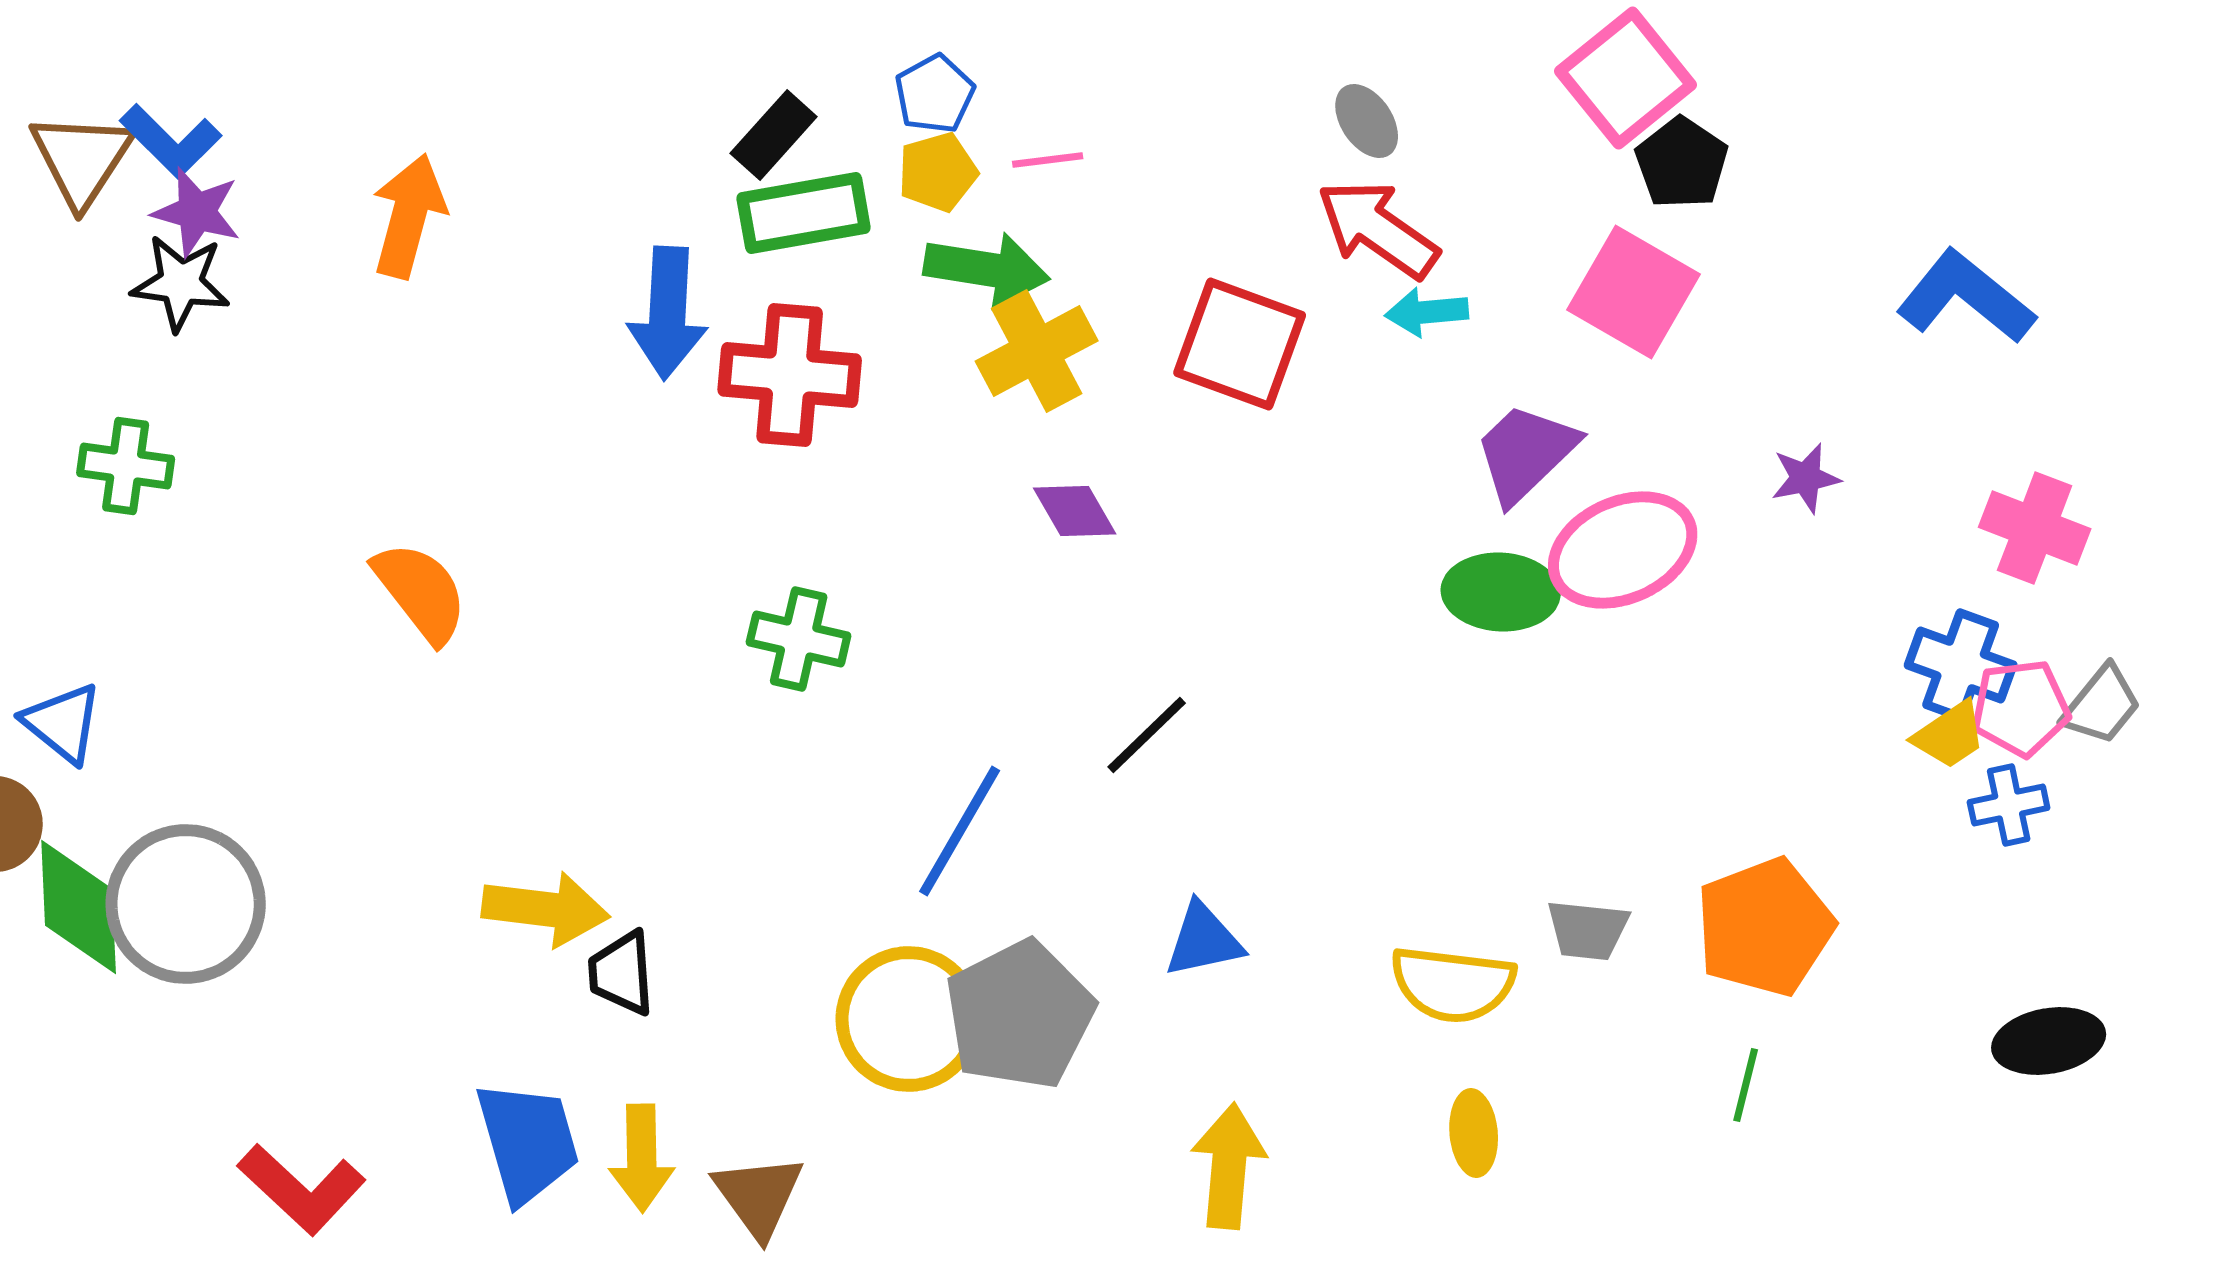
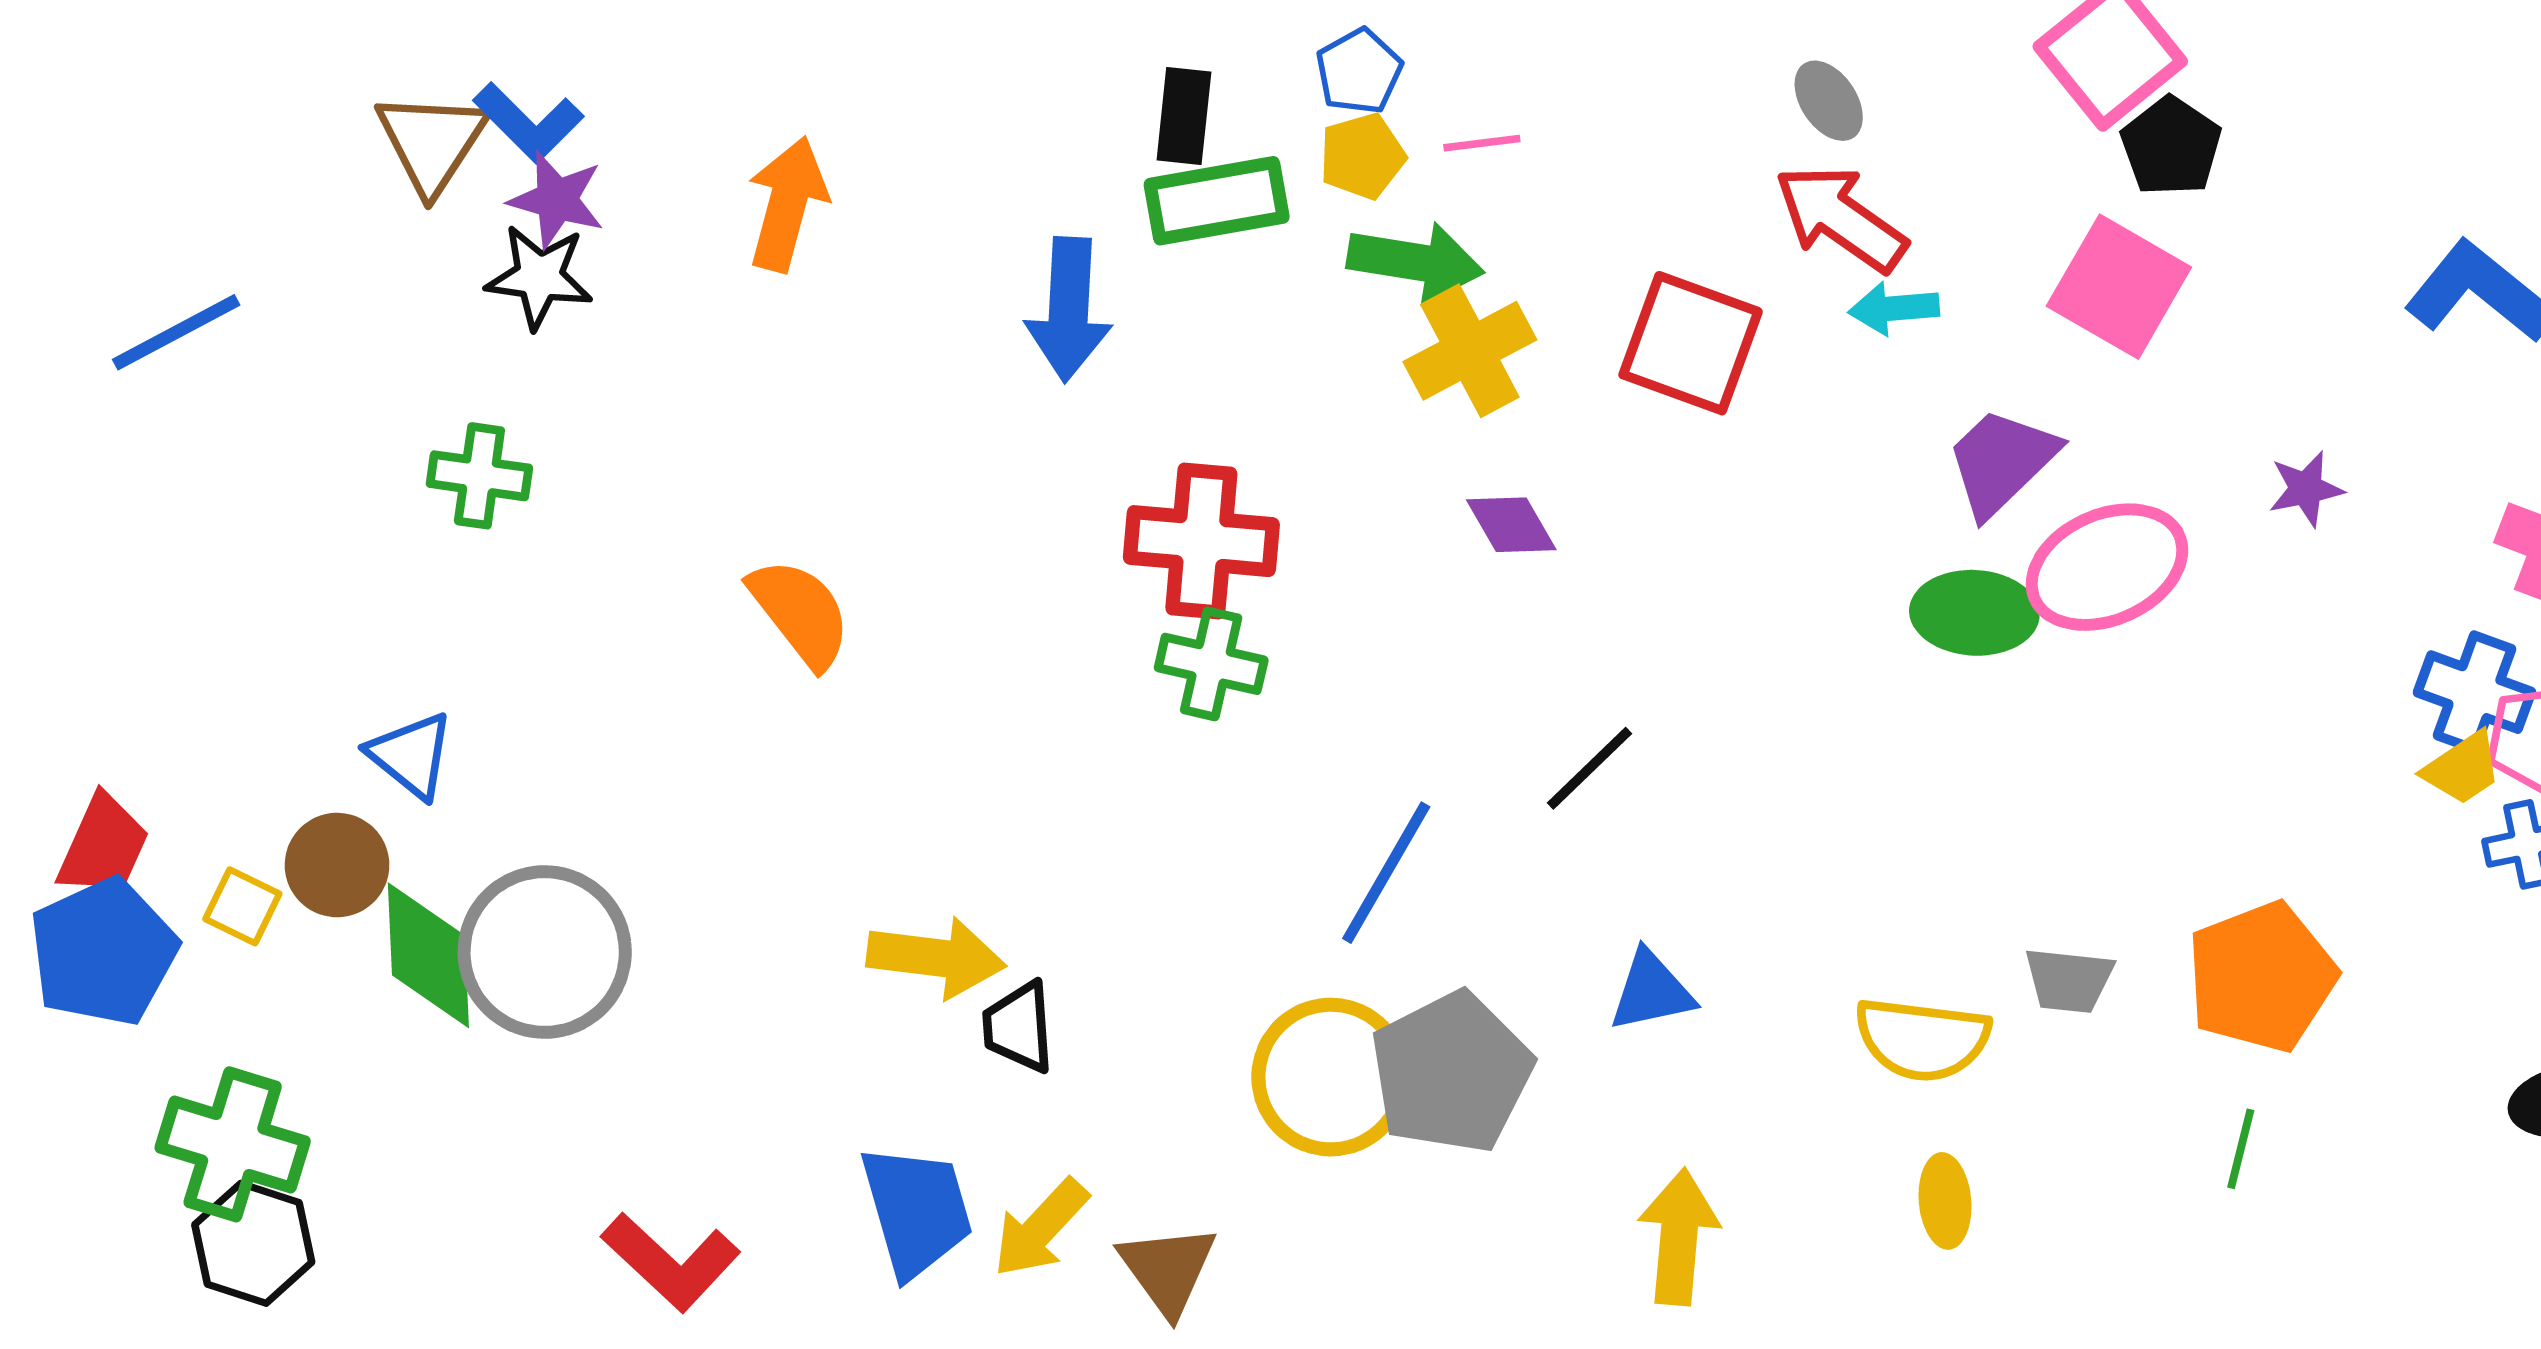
black rectangle: (774, 135) -> (1184, 116), turned -36
red cross: (790, 375) -> (1201, 541), moved
yellow arrow: (642, 1158) -> (1040, 1228), turned 44

